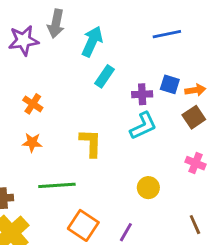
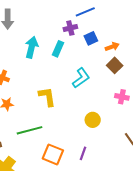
cyan arrow: (92, 41) -> (32, 47), moved
cyan rectangle: (104, 76) -> (58, 49), moved
blue square: (170, 84) -> (91, 38), moved, turned -32
purple cross: (142, 94) -> (70, 28), moved

